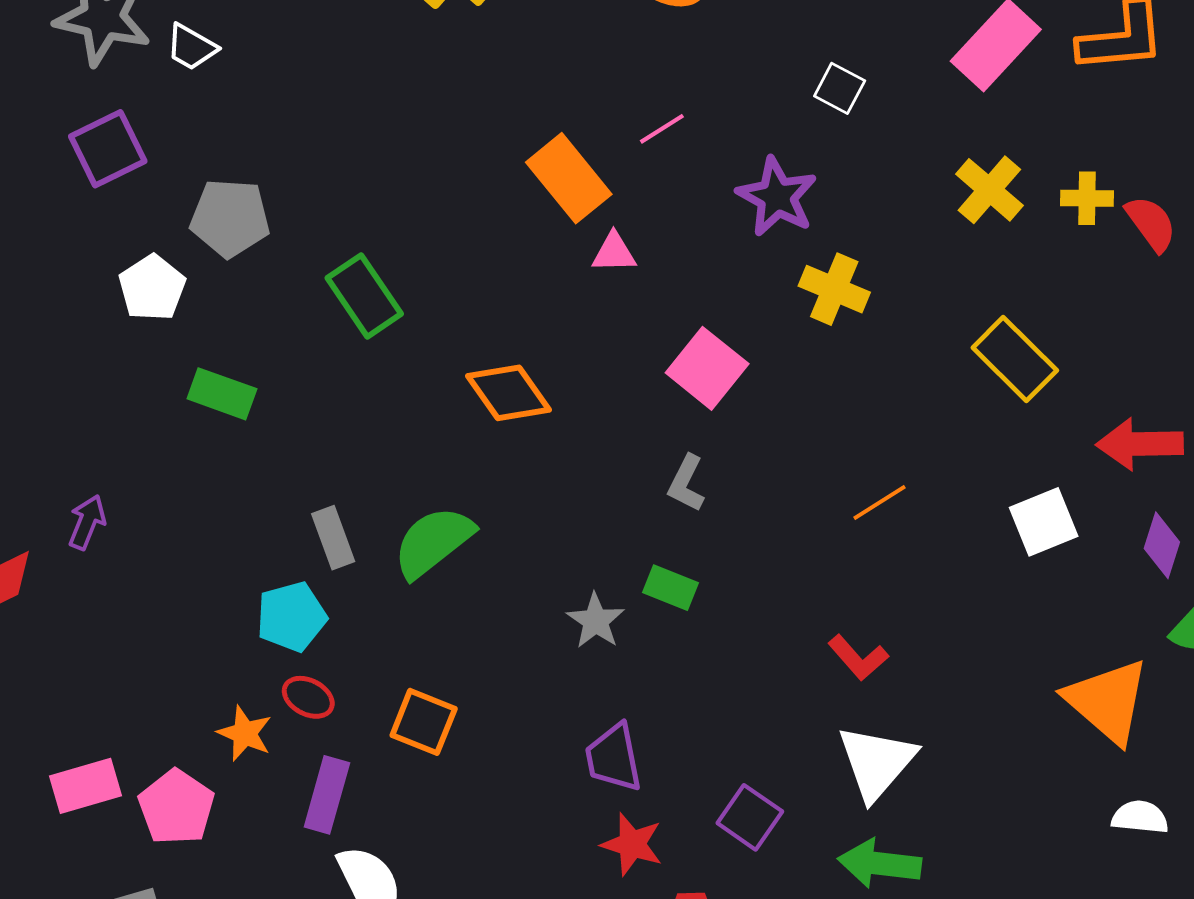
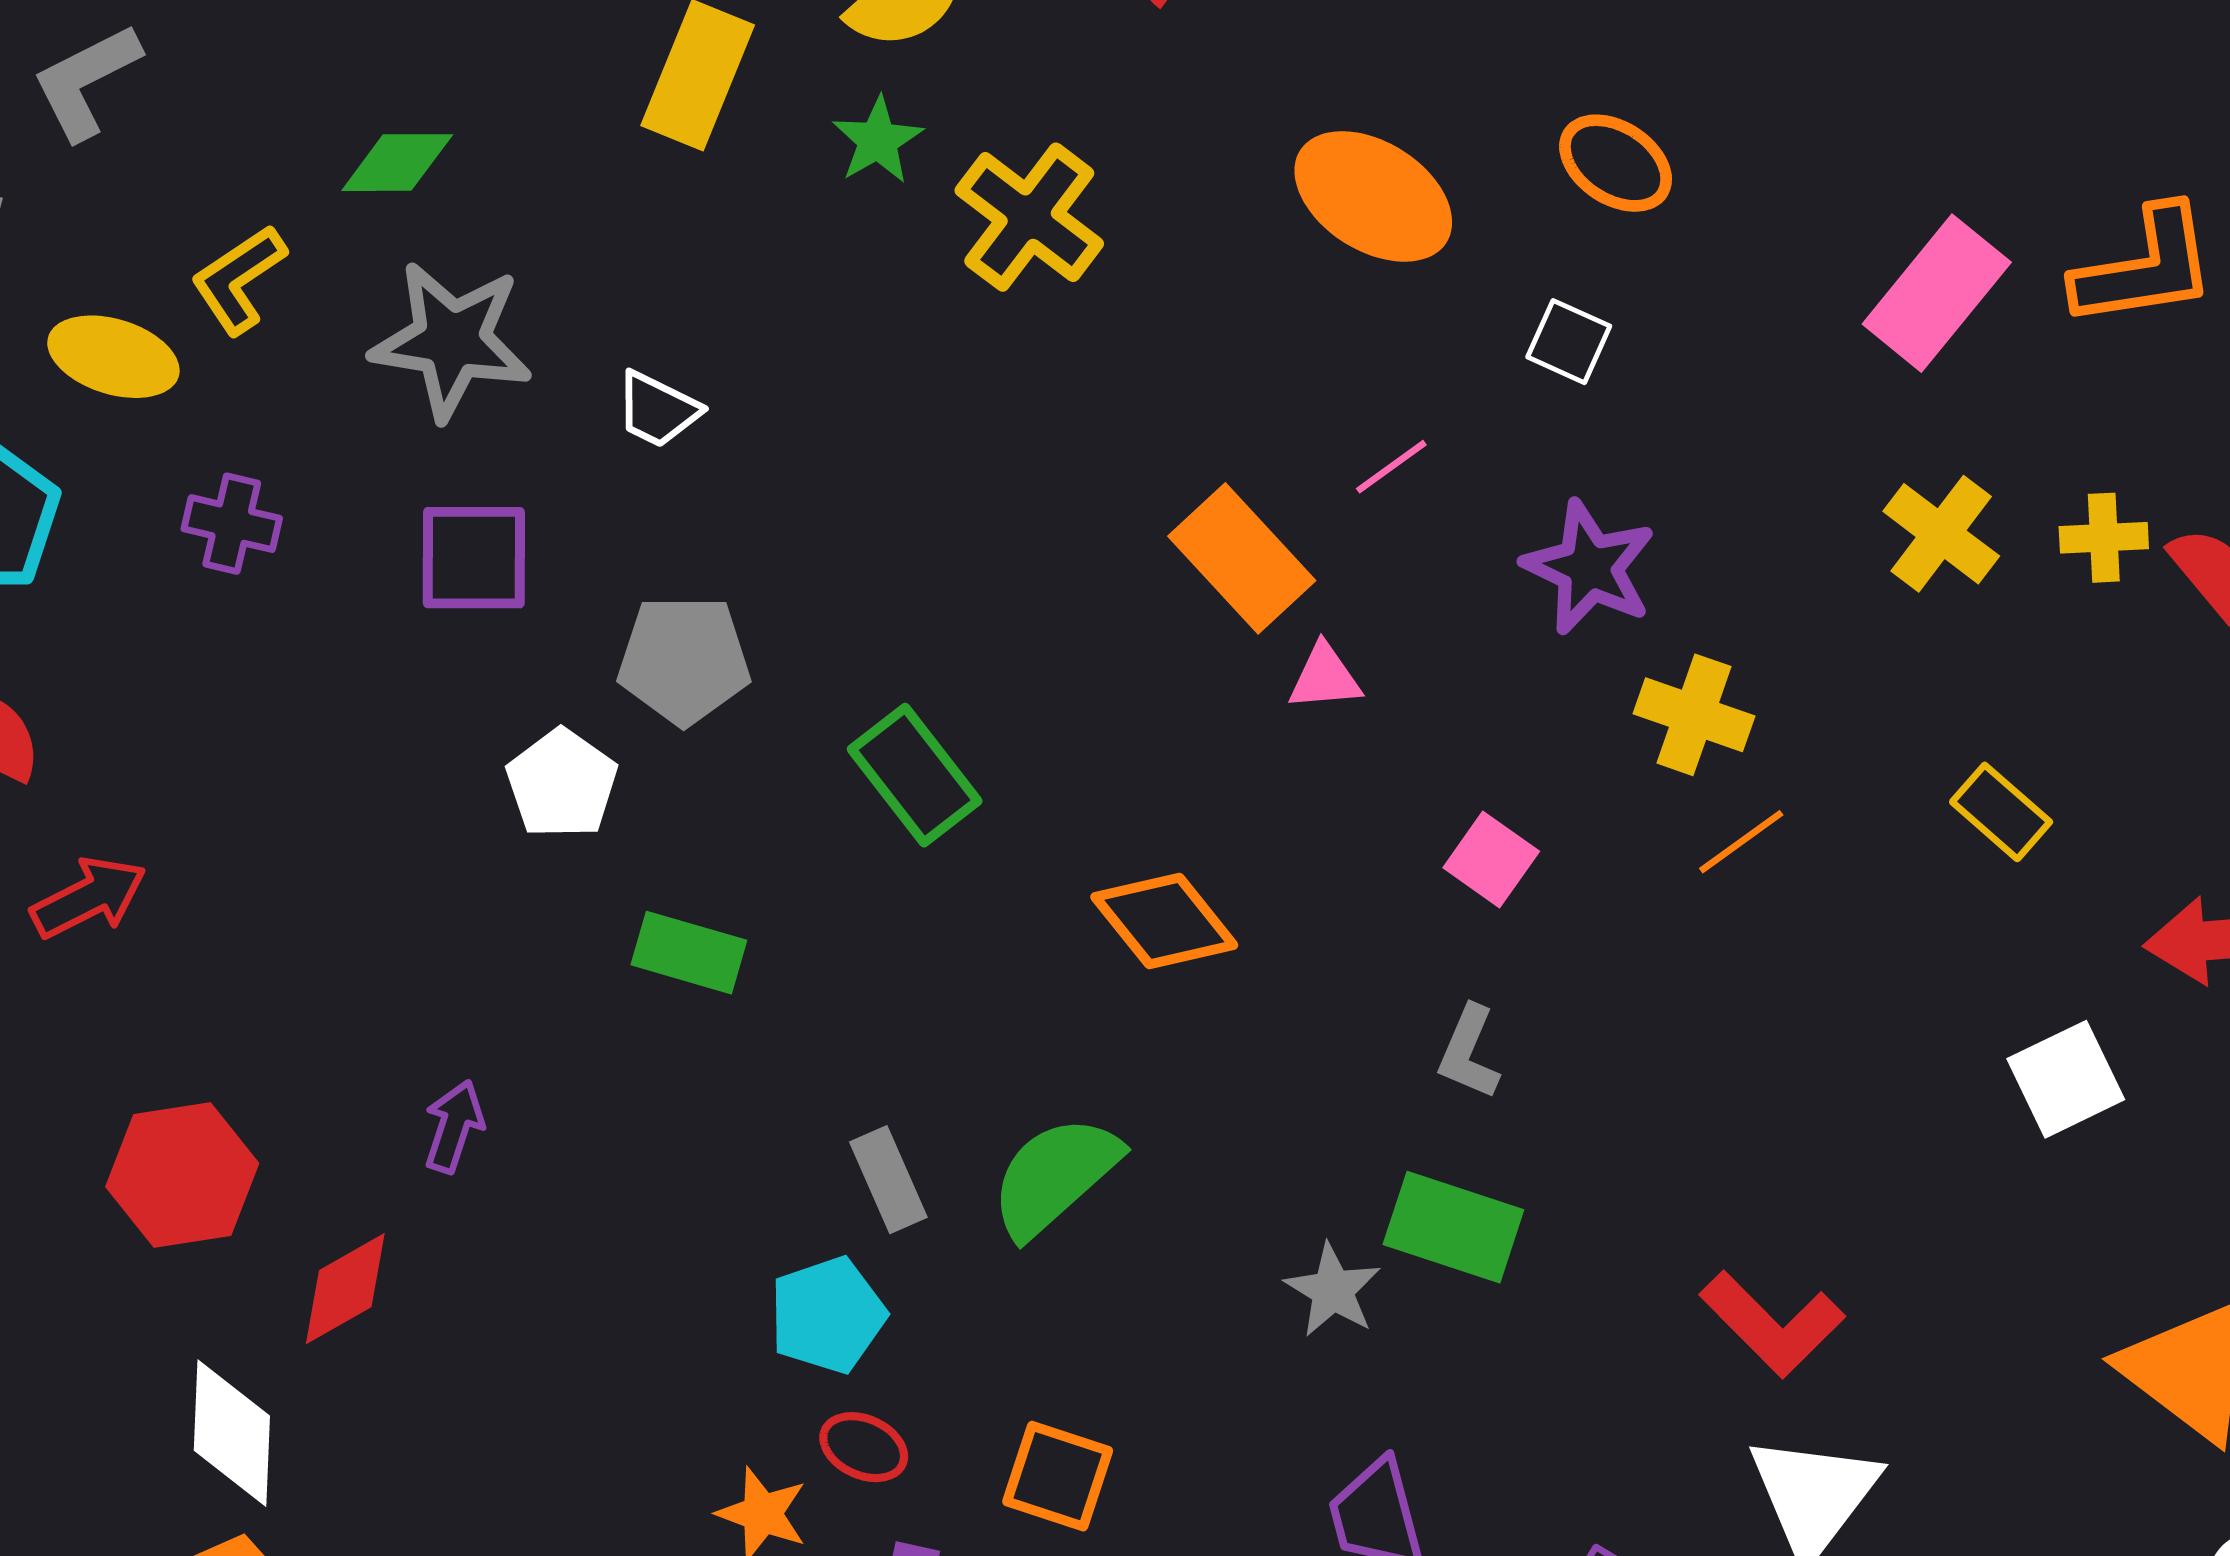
white trapezoid: (191, 47) -> (657, 410), moved
white square: (840, 88) -> (1569, 342), moved
purple square: (108, 149) -> (474, 558), turned 30
yellow rectangle: (1015, 359) -> (2001, 812), size x0.7
pink square: (707, 368) -> (1491, 860), size x0.7
orange line: (880, 502) -> (1741, 842), moved
purple arrow: (87, 522) -> (454, 1126), moved
green rectangle: (670, 588) -> (1453, 1227), size x1.5
red L-shape: (858, 658) -> (1772, 1324), size x1.4

